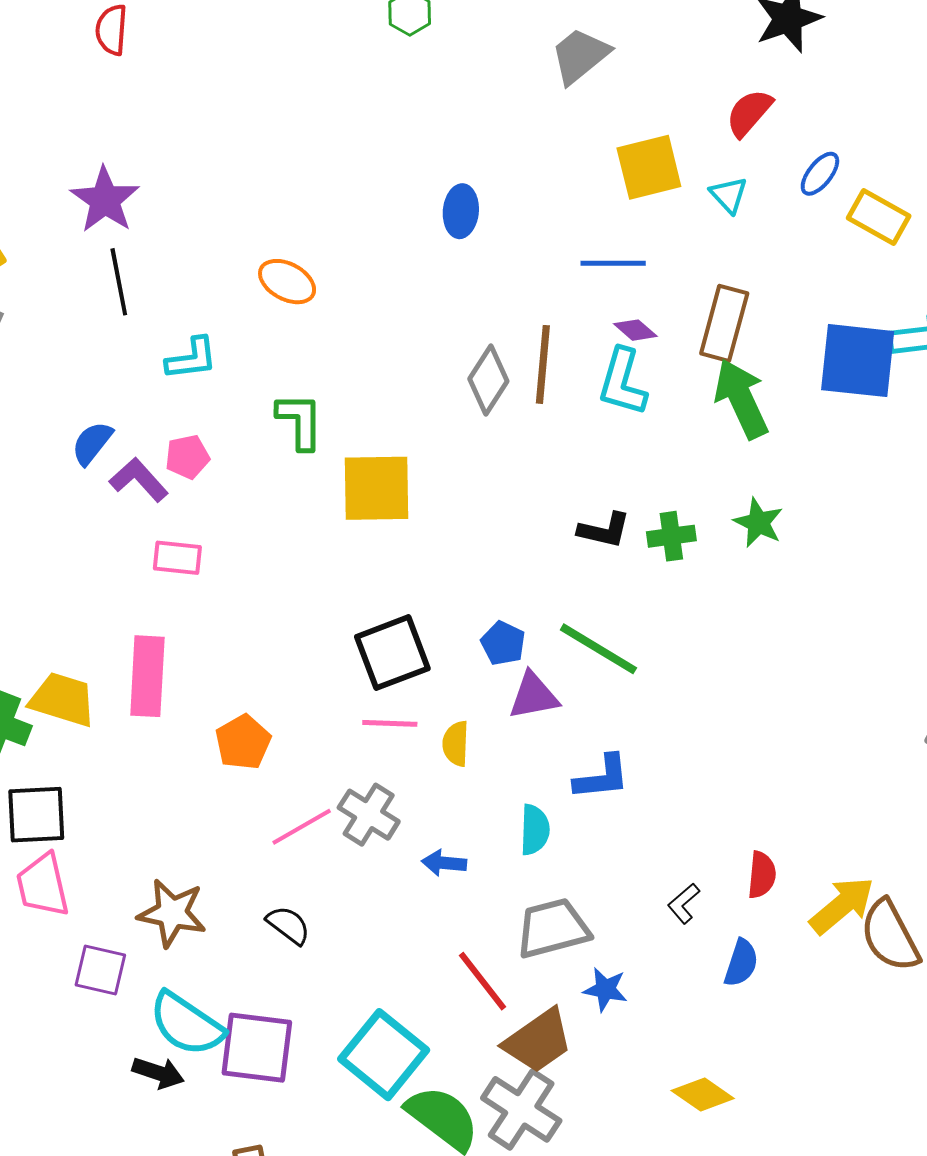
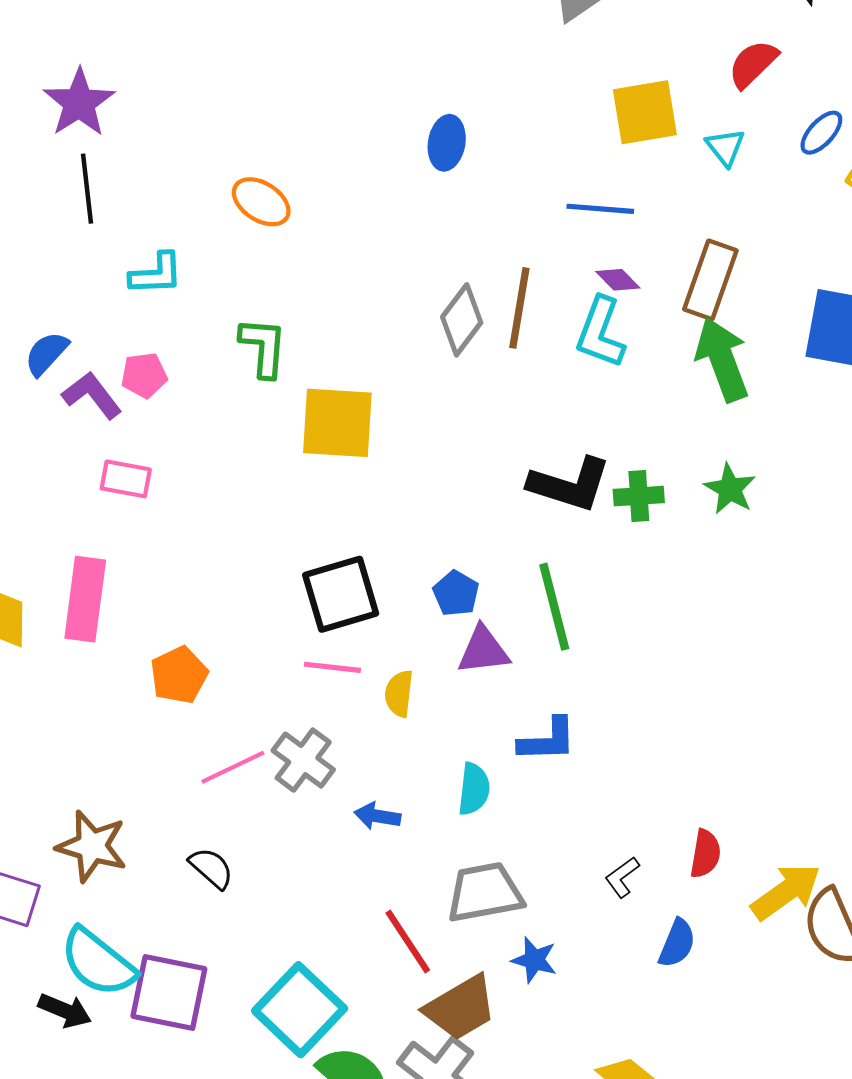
black L-shape: (604, 530) -> (570, 484), size x1.5
green line: (598, 649) -> (554, 607), turned 40

